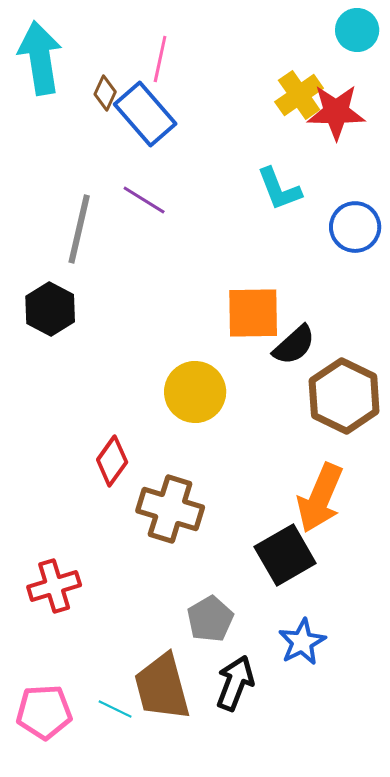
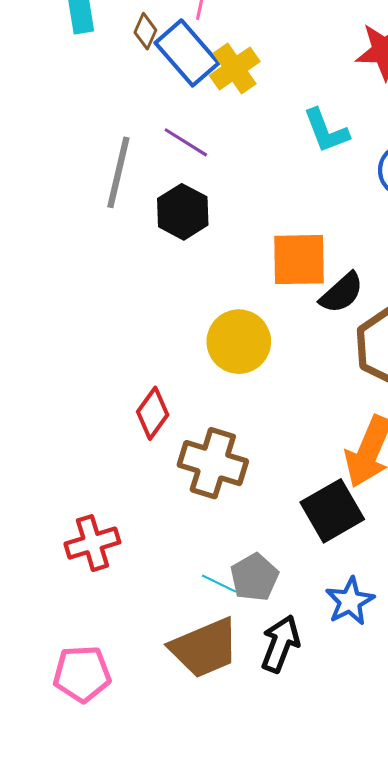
yellow cross: (299, 95) -> (235, 69), moved
black hexagon: (50, 309) -> (183, 212), moved
brown trapezoid: (162, 687) -> (205, 648), turned -98
cyan line: (115, 709) -> (219, 584), moved

